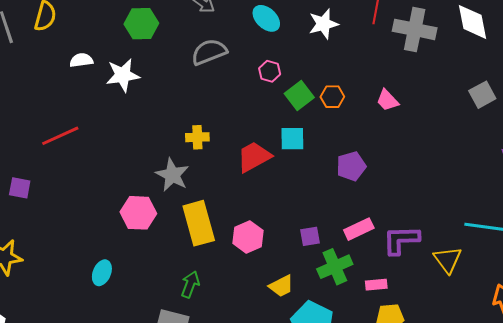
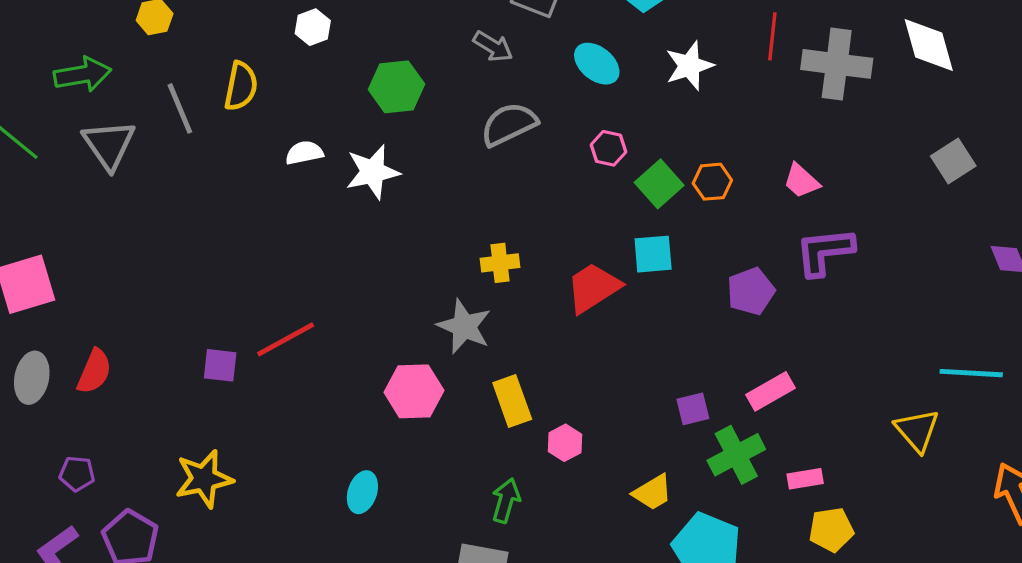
red line: (60, 136) -> (286, 339), moved
yellow rectangle: (199, 223) -> (512, 401), size x0.7
pink hexagon: (248, 237) -> (565, 443), moved, size x0.7
purple L-shape: (401, 240) -> (825, 252), moved

